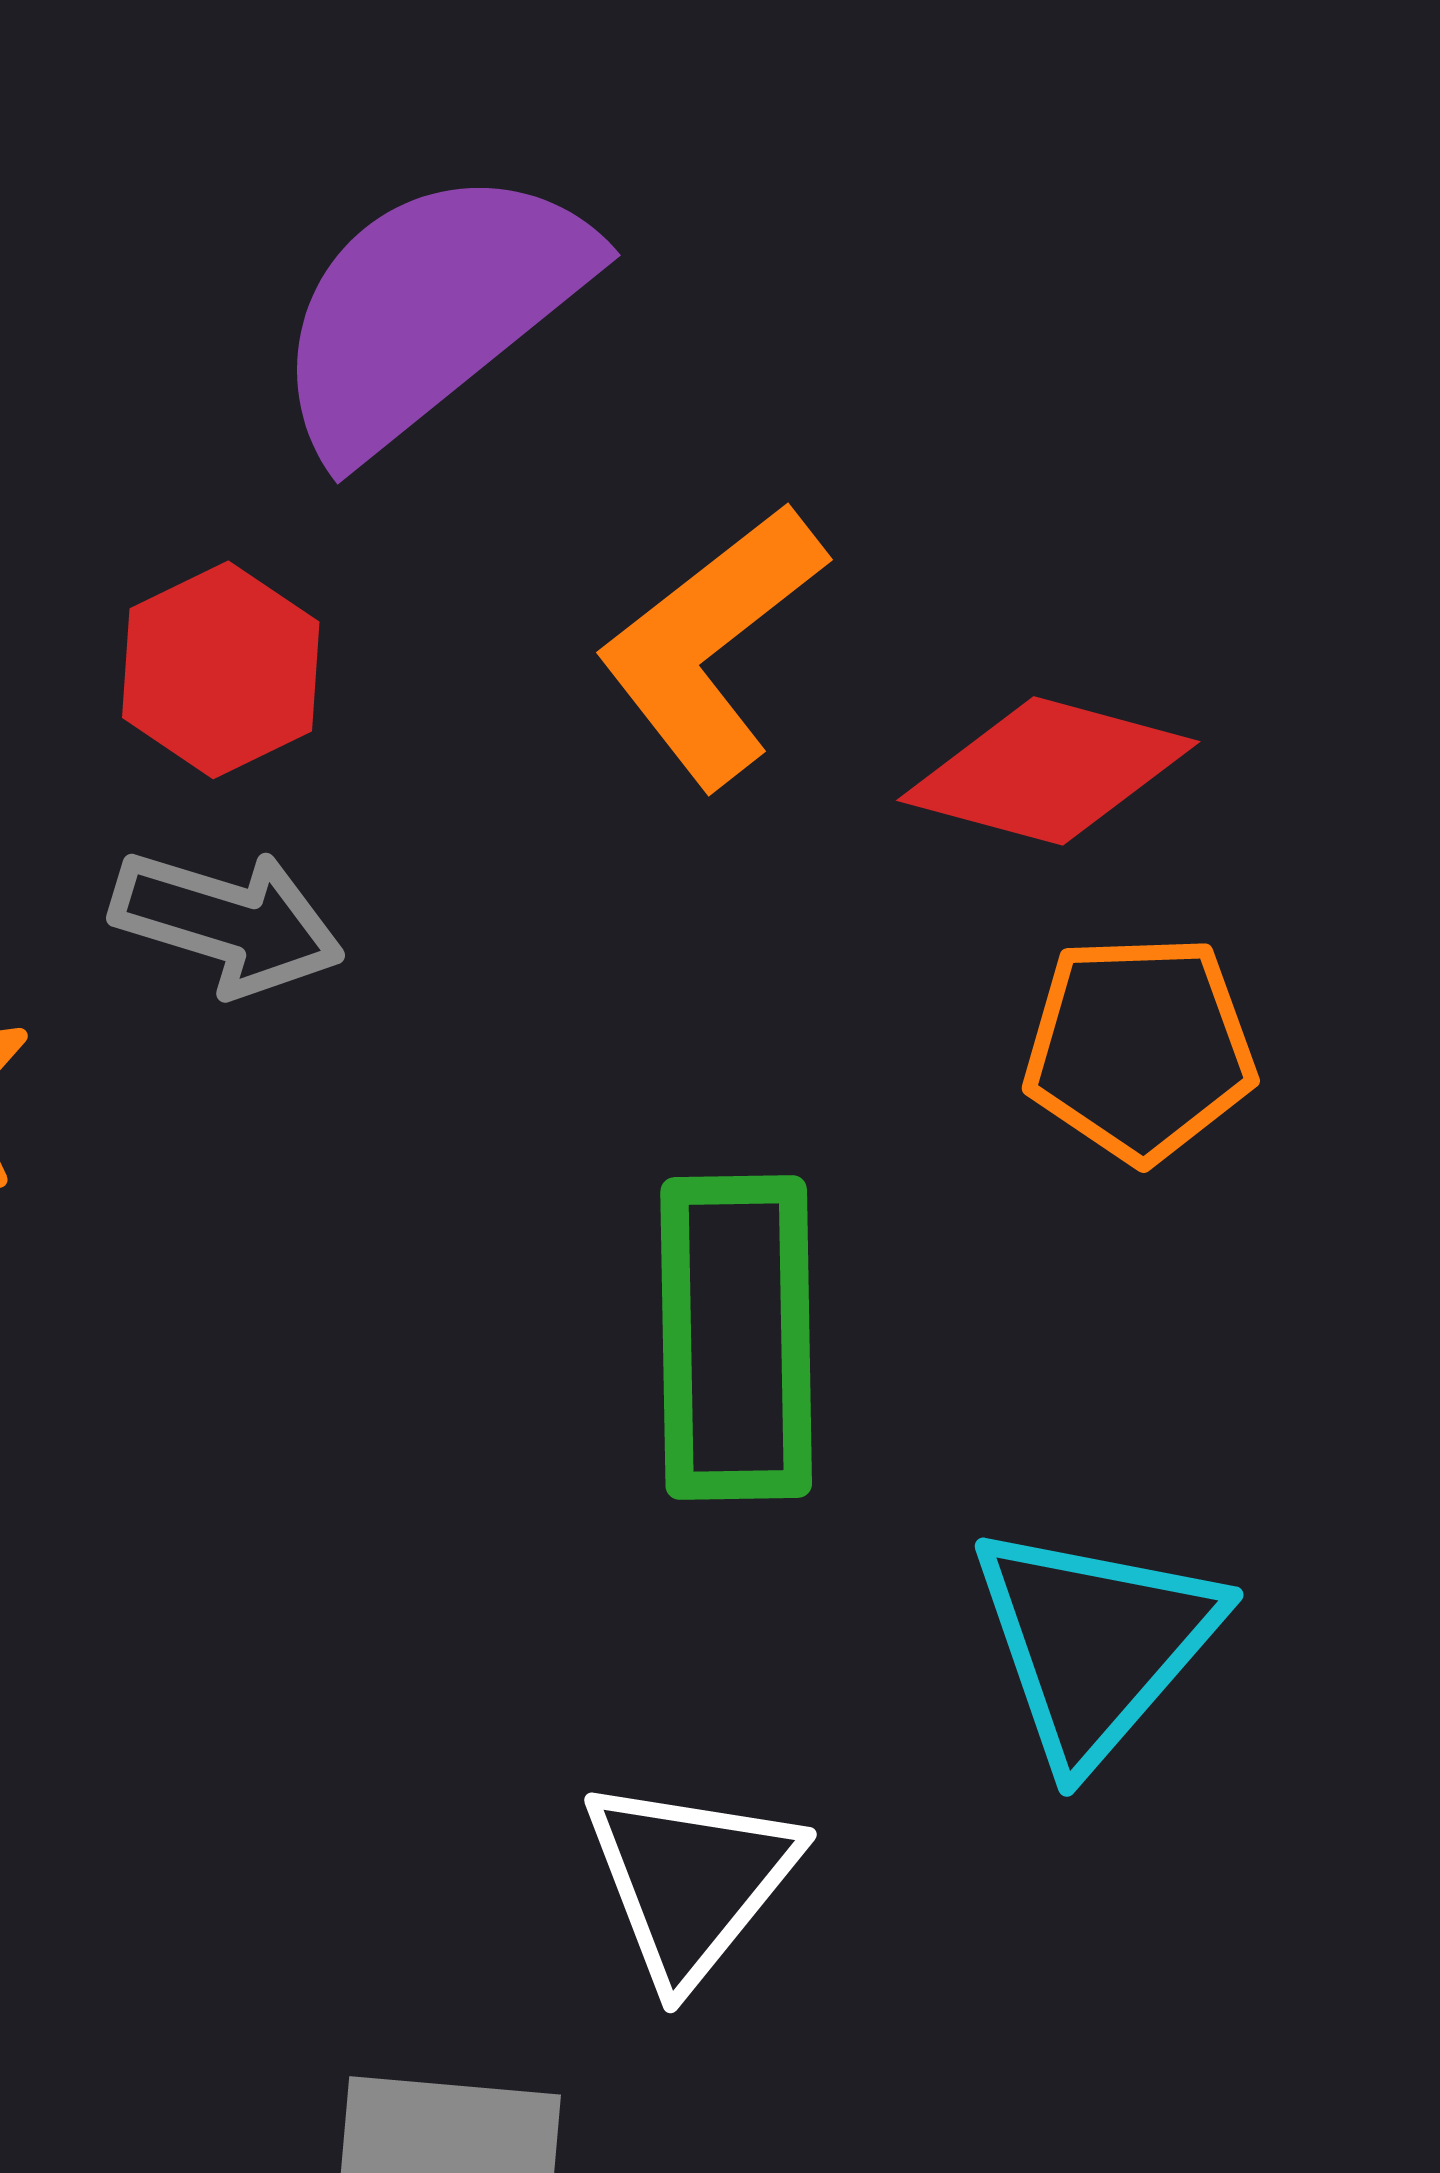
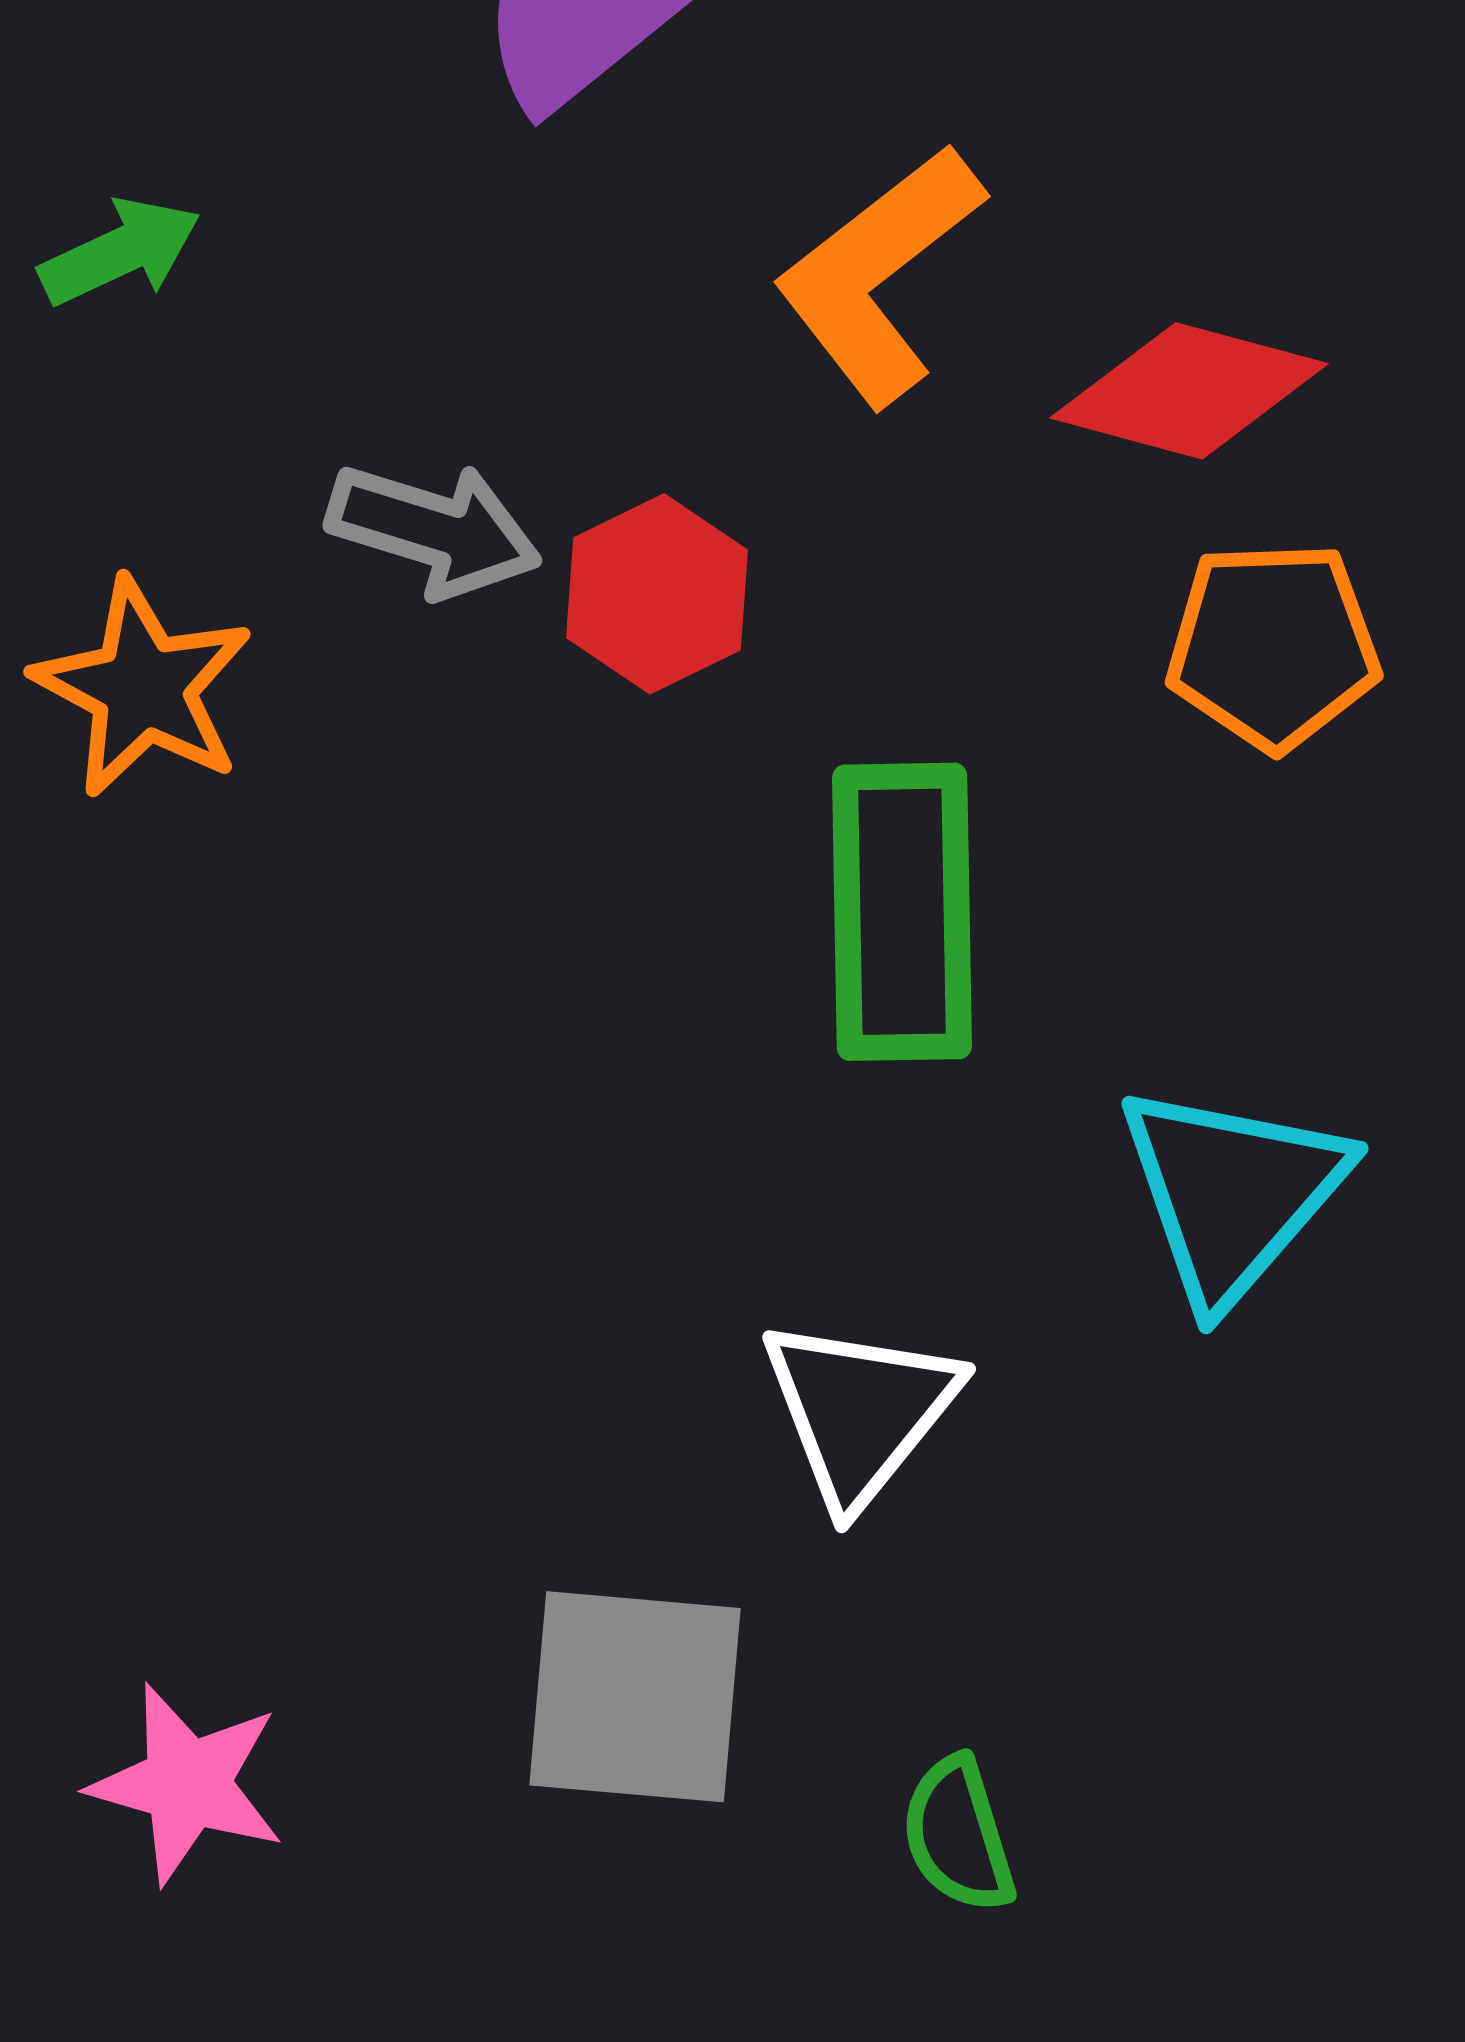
red hexagon: (221, 670) -> (657, 594), moved

